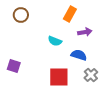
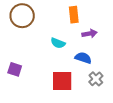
orange rectangle: (70, 14) -> (74, 15), turned -35
brown circle: (21, 15) -> (22, 16), size x1.5

